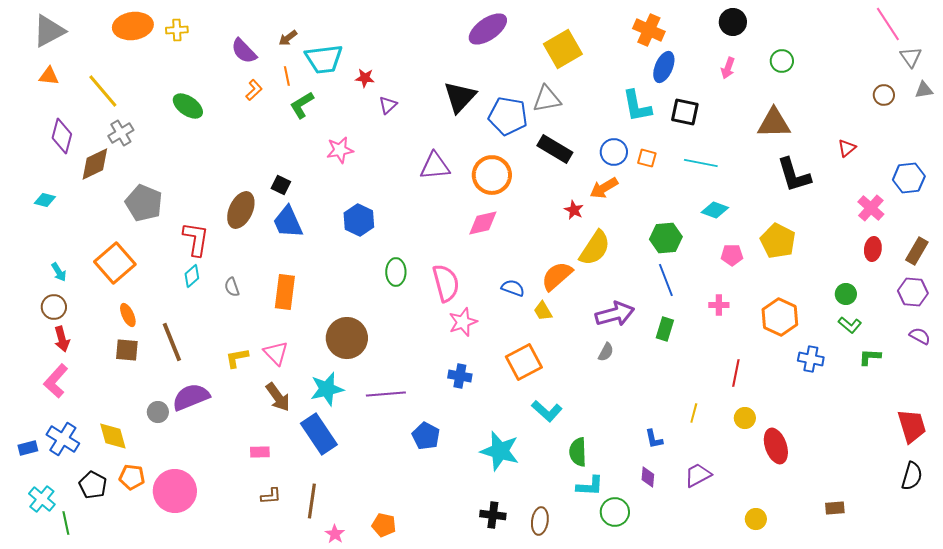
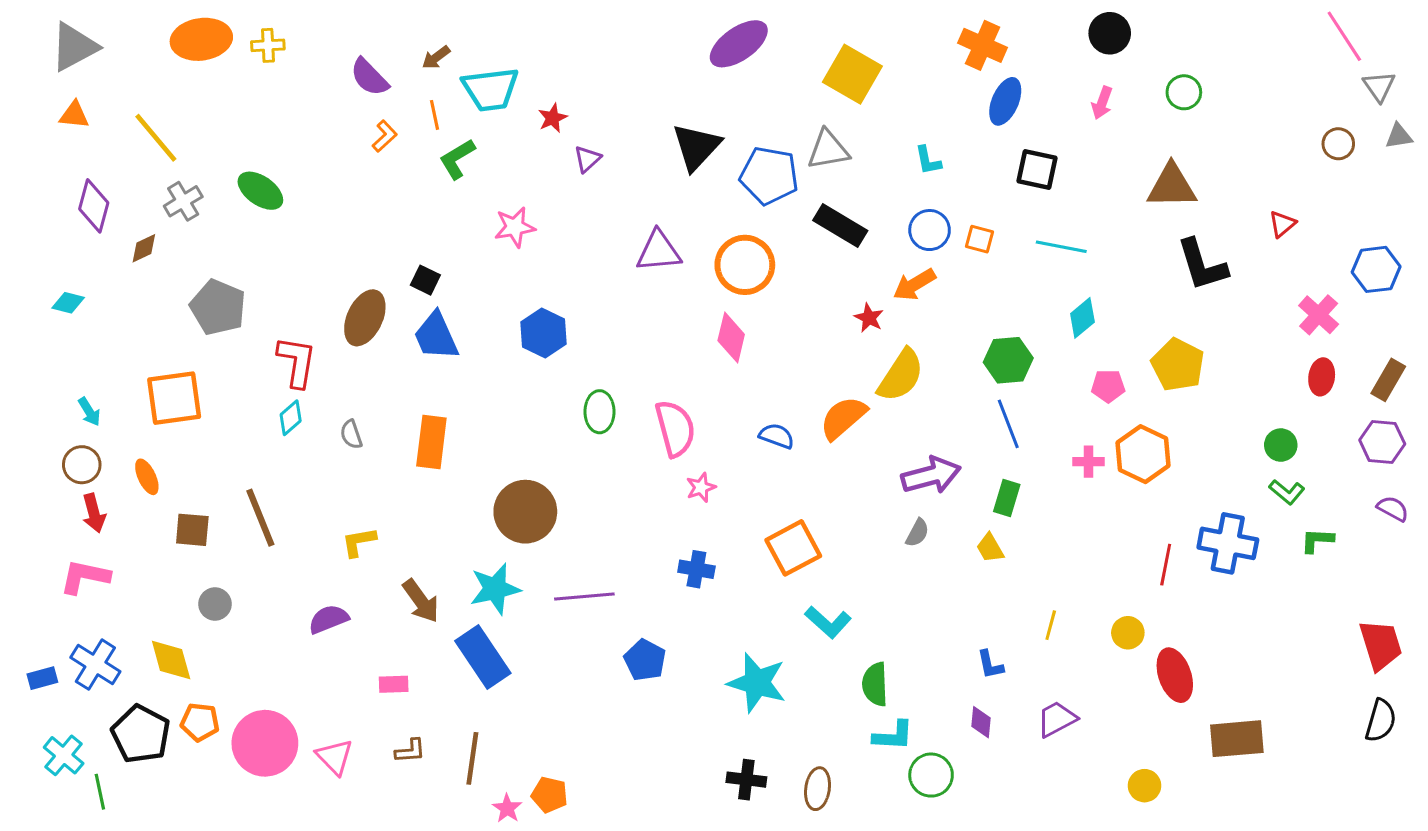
yellow square: (563, 49) -> (852, 74), turned -30
red star: (365, 78) -> (553, 118), turned -30
green ellipse: (188, 106) -> (260, 191), moved
cyan L-shape: (637, 106) -> (928, 160), moved, size x0.6
brown diamond: (95, 164) -> (144, 248), size x0.6
cyan diamond: (715, 210) -> (1082, 318), turned -60
pink diamond: (483, 223) -> (731, 338), turned -64
orange square: (115, 263) -> (174, 398), turned 33
yellow trapezoid: (543, 311) -> (990, 548), moved
orange ellipse: (128, 315) -> (147, 477), moved
orange hexagon: (780, 317) -> (1143, 454), moved
pink star: (463, 322) -> (701, 487), size x0.7
pink triangle: (276, 353) -> (335, 757), moved
blue cross: (811, 359) -> (1228, 543), size x1.5
red line: (736, 373) -> (1166, 565), moved
pink L-shape: (56, 381) -> (85, 577), turned 60
purple semicircle: (191, 397) -> (329, 619), moved, size x0.7
gray circle: (158, 412) -> (215, 604), moved
black pentagon: (93, 485) -> (141, 734), size x1.4
brown rectangle: (835, 508) -> (1237, 739), moved, size x1.8
orange pentagon: (384, 525) -> (550, 795), moved

